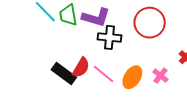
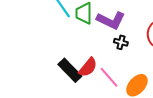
black cross: (109, 37) -> (121, 42), size x0.6

